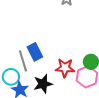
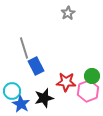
gray line: (23, 61) -> (24, 48), moved

